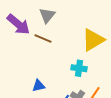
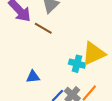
yellow triangle: (93, 40) -> (94, 53), moved

